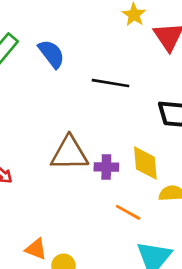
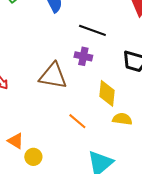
purple cross: (106, 167) -> (83, 56), moved
orange line: (128, 212) -> (77, 121), moved

